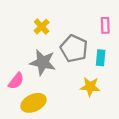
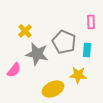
yellow cross: (42, 27) -> (25, 31), moved
yellow ellipse: (33, 103) -> (53, 89), moved

